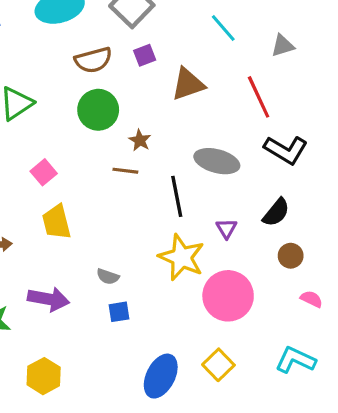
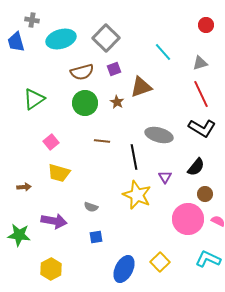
red line: (259, 97) -> (201, 94), moved
brown star: (140, 140) -> (117, 102), moved
yellow trapezoid: (56, 222) -> (59, 173), turned -60
pink circle: (228, 296) -> (188, 219), moved
blue square: (119, 312) -> (96, 237), moved

